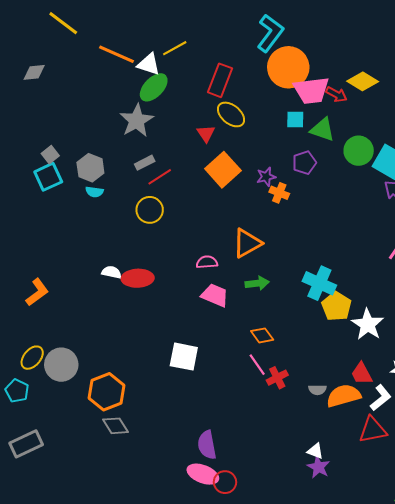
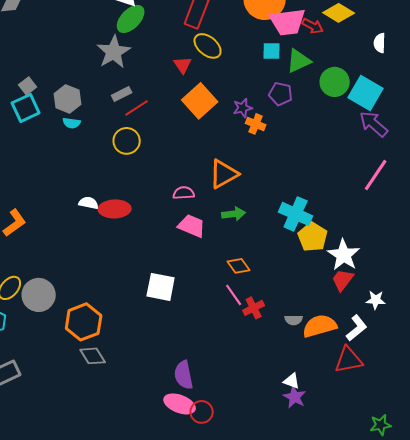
green triangle: (322, 130) -> (299, 61), turned -44
purple pentagon: (304, 163) -> (281, 94), turned 30
red trapezoid: (362, 374) -> (343, 280), moved, turned 65

